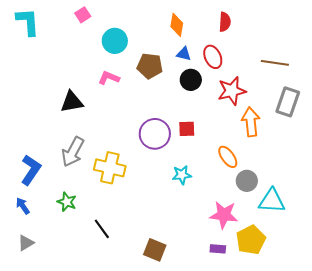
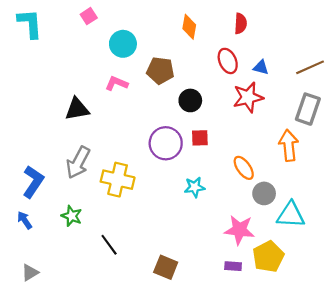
blue triangle: (184, 54) -> (261, 67), moved
brown line: (275, 63) -> (310, 67), moved, turned -32
black circle: (191, 80) -> (190, 100), moved
orange arrow: (251, 122) -> (289, 145), moved
gray triangle: (26, 243) -> (30, 273), moved

